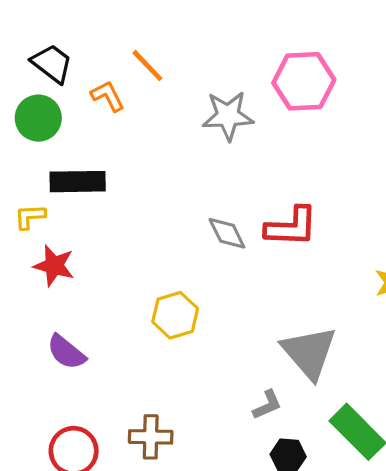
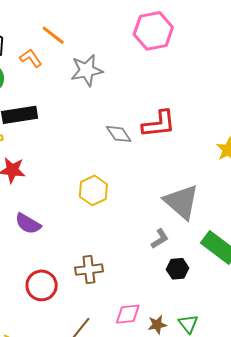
gray star: (228, 116) -> (87, 70), moved

